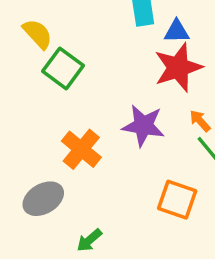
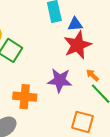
orange cross: (81, 149) -> (25, 97), turned -30

